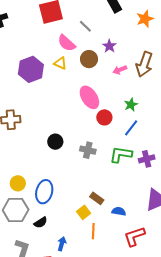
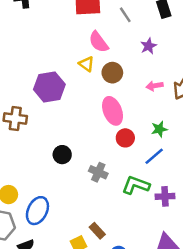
gray line: (85, 26) -> (125, 15), moved
purple star: (109, 46) -> (149, 46), moved
brown circle: (89, 59) -> (112, 73), moved
purple hexagon: (31, 69) -> (49, 87), moved

